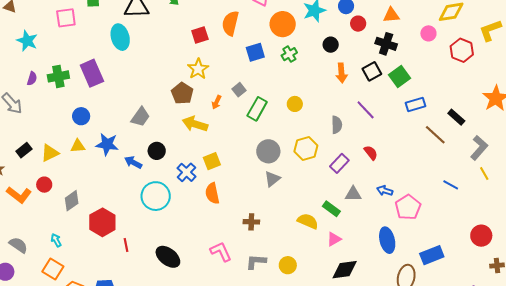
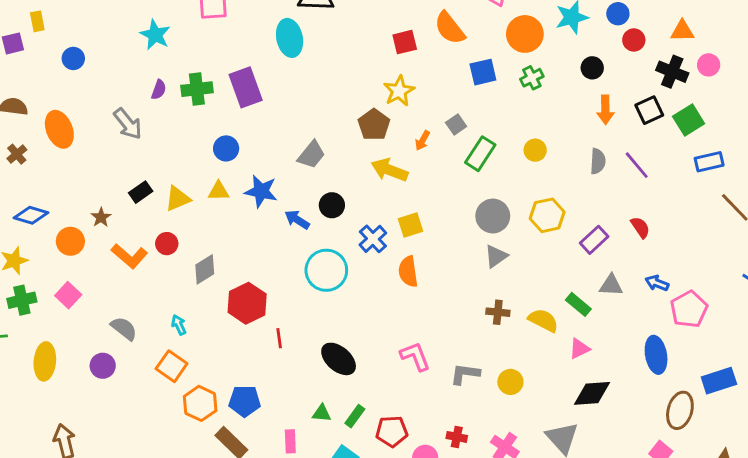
orange semicircle: (230, 23) -> (450, 28), turned -55
pink circle: (428, 33) -> (709, 65), moved
gray semicircle: (337, 125) -> (598, 161), moved
brown cross: (251, 222) -> (498, 312), moved

